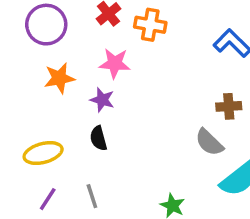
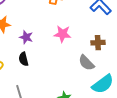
pink star: (115, 63) -> (62, 34), moved

